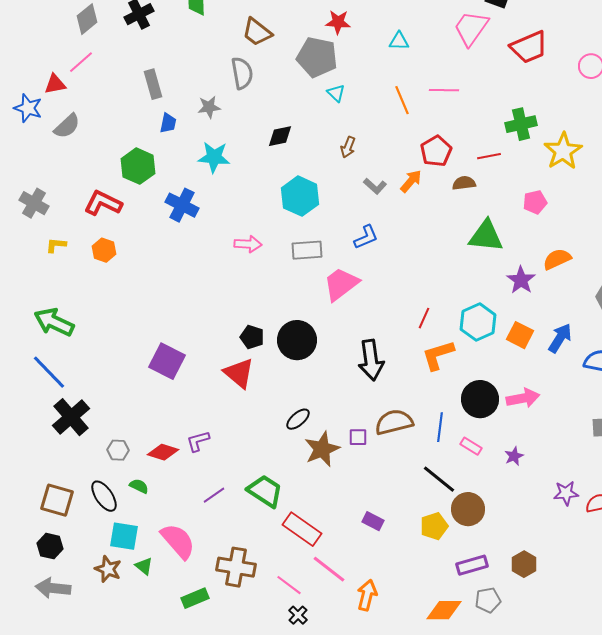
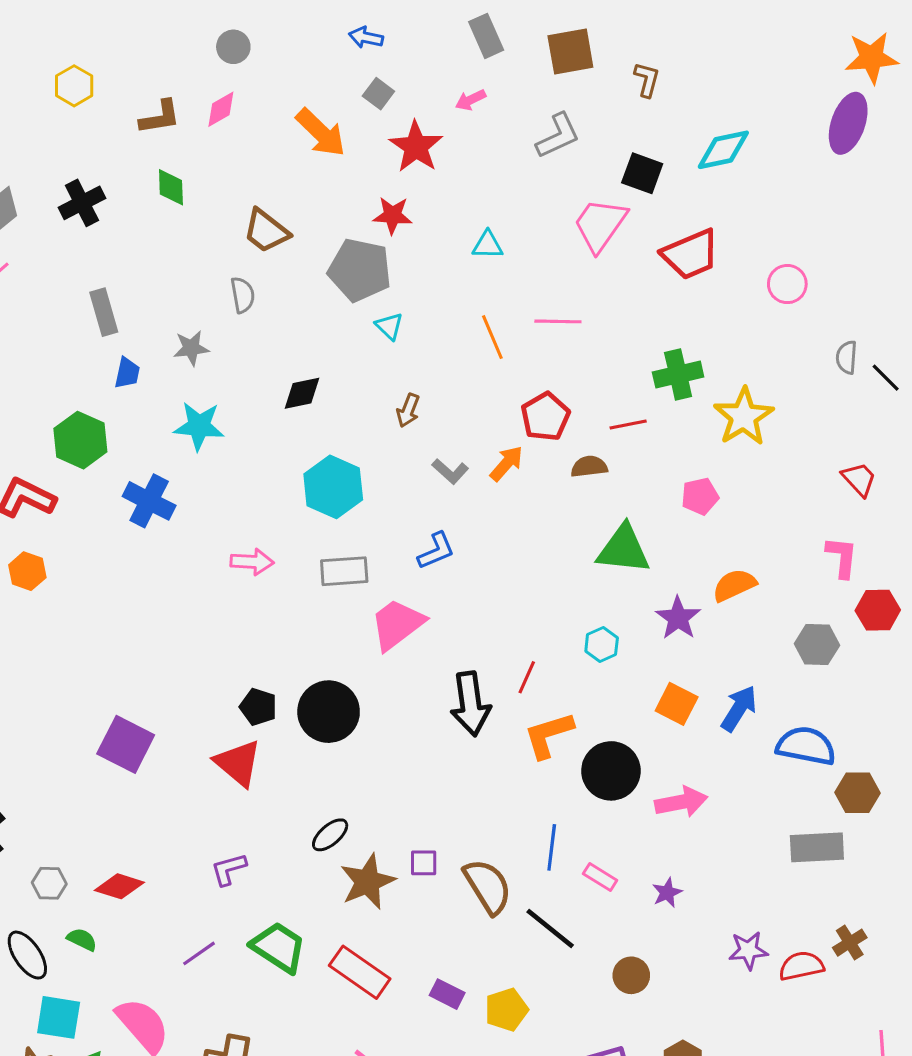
gray semicircle: (242, 73) -> (243, 295), size x0.7
cyan hexagon: (478, 322) -> (602, 644), moved, size x0.6
black arrow: (371, 360) -> (471, 704), moved
black circle: (480, 399) -> (611, 771), moved
brown semicircle: (394, 422) -> (488, 886), moved, turned 72
purple L-shape: (198, 441) -> (229, 869), moved
brown circle: (468, 509) -> (631, 975), moved, size x0.7
yellow pentagon: (434, 526) -> (506, 1010), moved
red rectangle: (302, 529) -> (360, 972), moved

